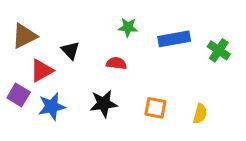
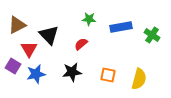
black triangle: (70, 50) -> (49, 35), size x1.5
red semicircle: (117, 63) -> (81, 44), turned -48
red triangle: (42, 70) -> (29, 49), turned -30
yellow semicircle: (200, 114) -> (139, 79), size x1.5

